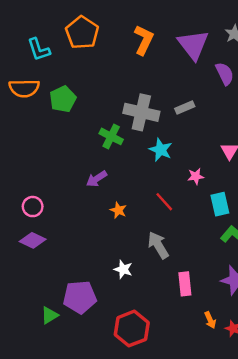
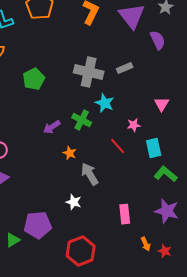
green pentagon: (63, 99) -> (34, 79), moved
green cross: (111, 136) -> (82, 120), moved
red line: (164, 202) -> (118, 146), moved
gray arrow: (158, 245) -> (90, 174), moved

